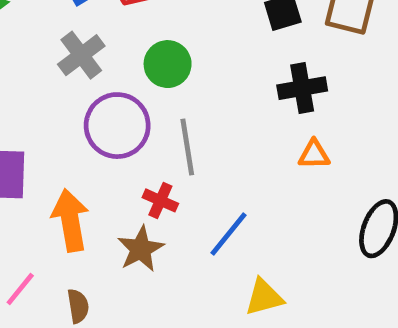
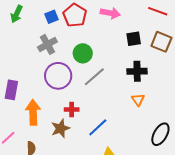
gray line: (187, 147) -> (94, 77), moved, turned 50
orange triangle: (314, 154) -> (138, 100), turned 48
red cross: (160, 200) -> (72, 109), turned -32

